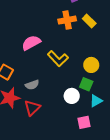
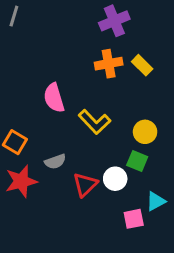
pink semicircle: (31, 43) -> (54, 98), turned -78
cyan triangle: (96, 101) -> (156, 201), moved
red triangle: (32, 108) -> (85, 185), moved

